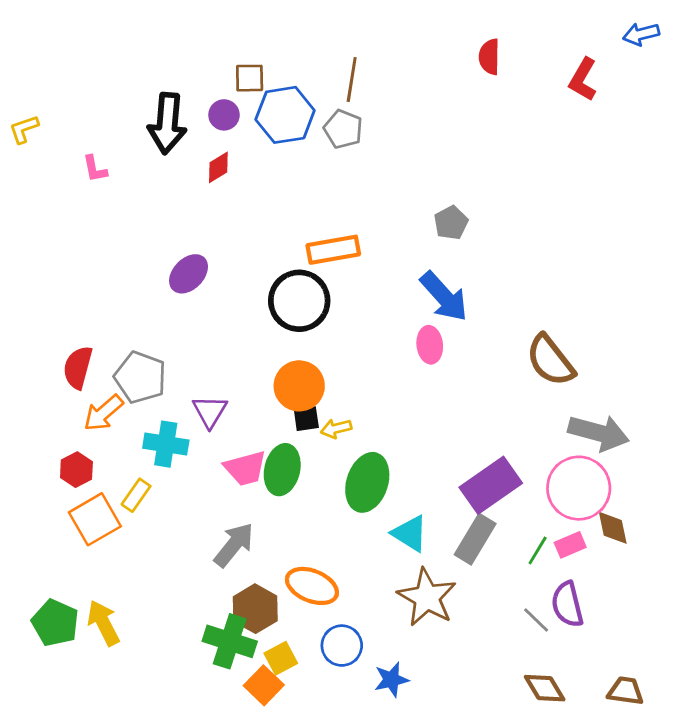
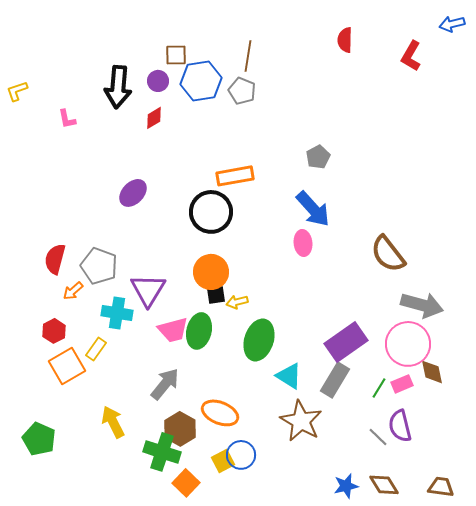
purple triangle: (210, 411) -> (148, 290), size x1.4
orange arrow: (103, 413) -> (73, 291), size x0.7
yellow arrow: (103, 623) -> (113, 422), moved
yellow square: (281, 658) -> (223, 461), moved
blue star: (391, 680) -> (346, 486), moved

